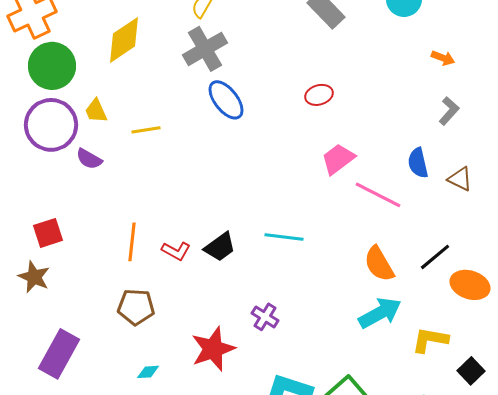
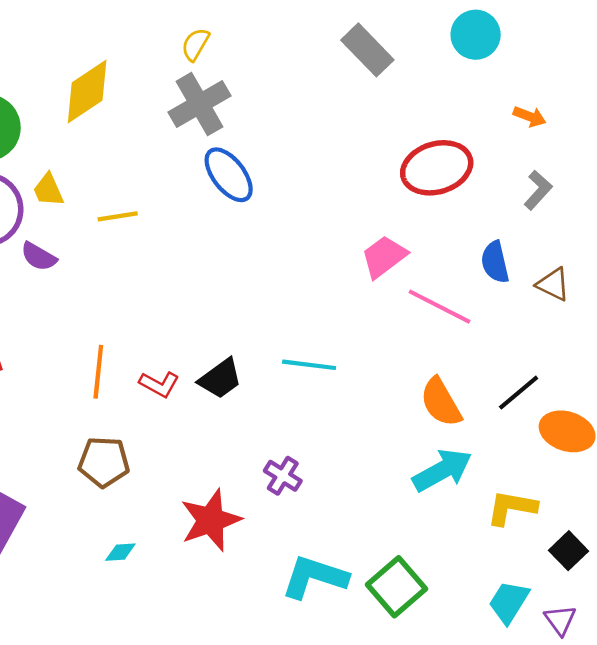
red ellipse: (319, 95) -> (437, 168), moved, size x1.8

